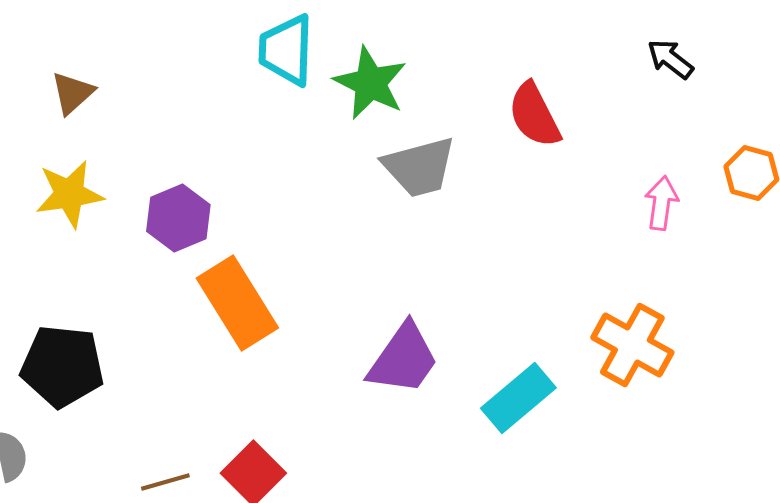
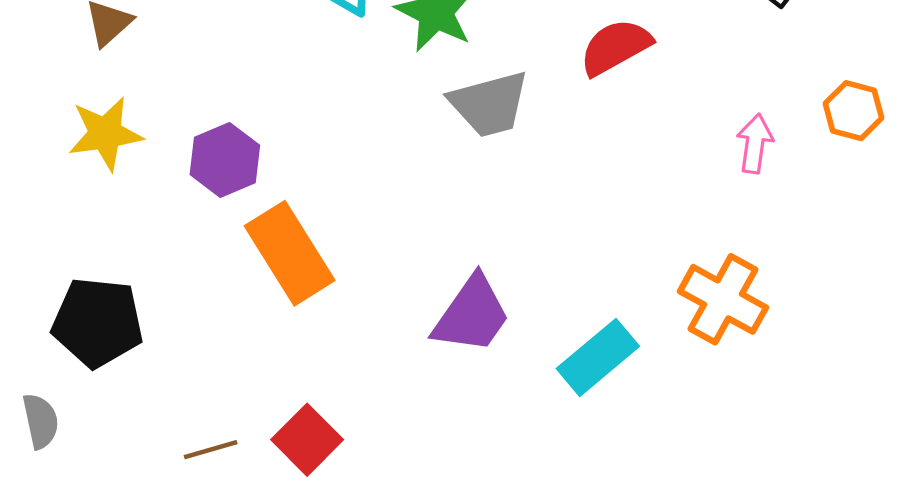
red semicircle: (534, 115) -> (615, 47), turned 88

